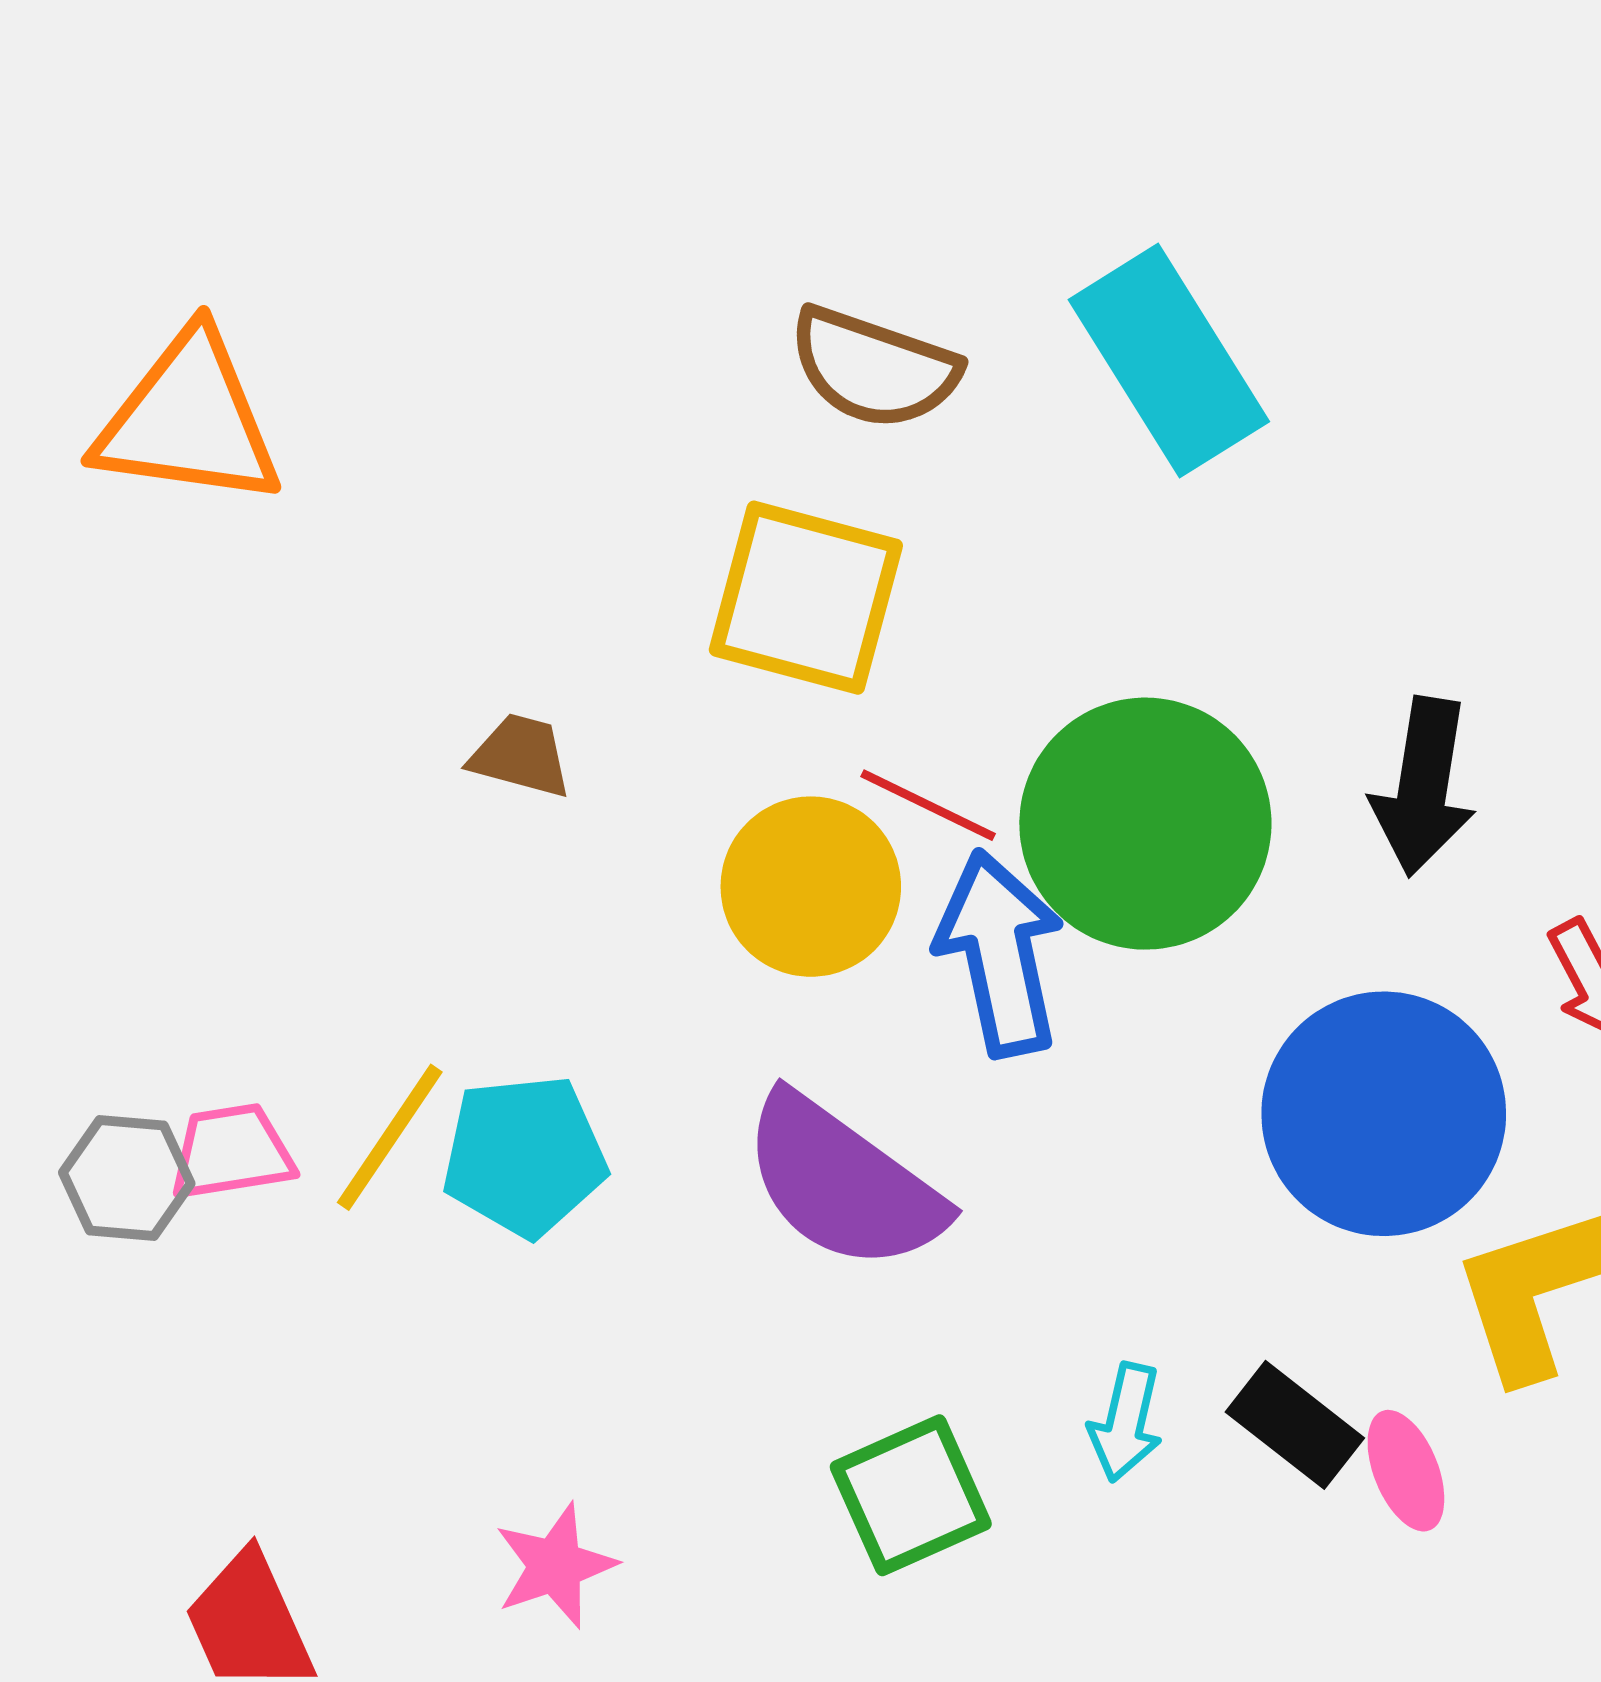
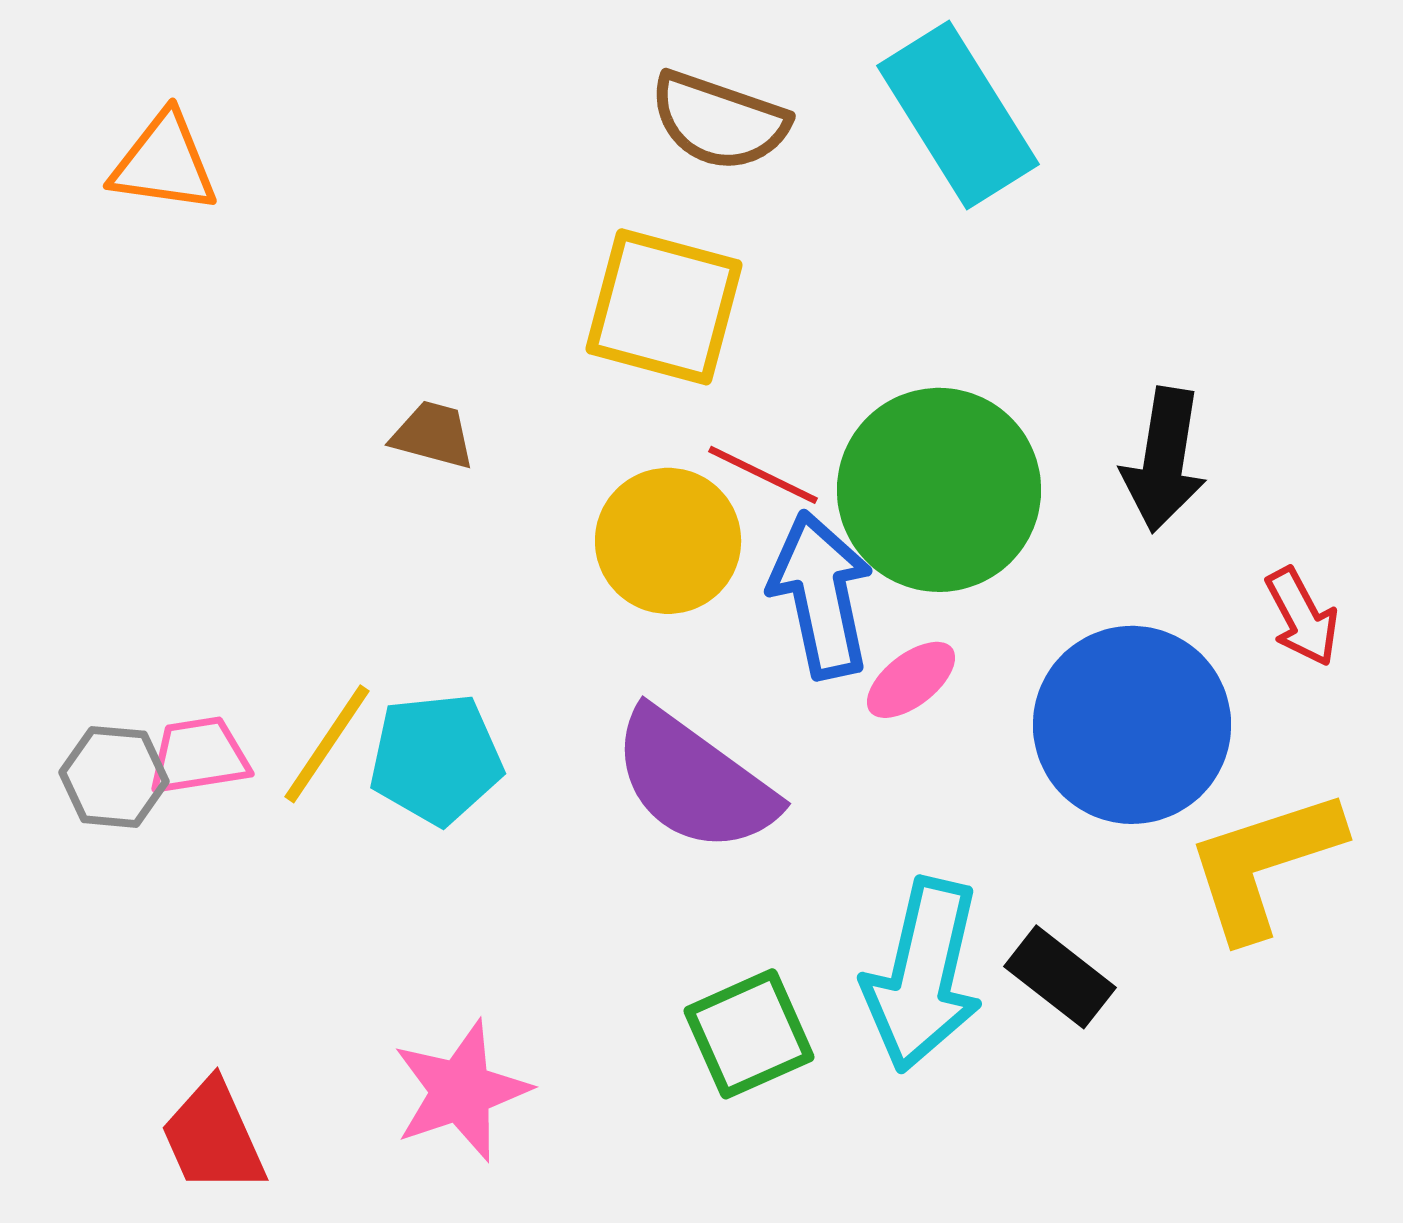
orange triangle: (188, 420) -> (164, 163), size x0.7
cyan arrow: (1126, 1422) -> (923, 975), size x2.0
pink ellipse: (1406, 1471) -> (911, 680), moved, turned 74
pink star: (555, 1566) -> (461, 1091), size x1.4

